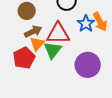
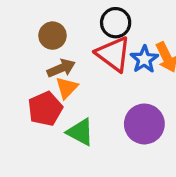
red triangle: (58, 33) -> (113, 54), moved, turned 35
green triangle: (53, 50) -> (80, 132), moved, turned -42

